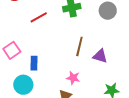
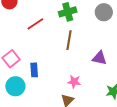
brown line: (79, 46) -> (69, 40), moved
cyan circle: (23, 85) -> (15, 86), moved

